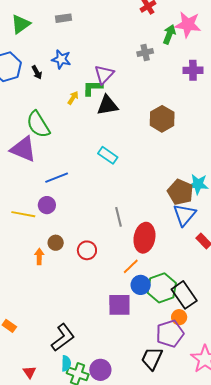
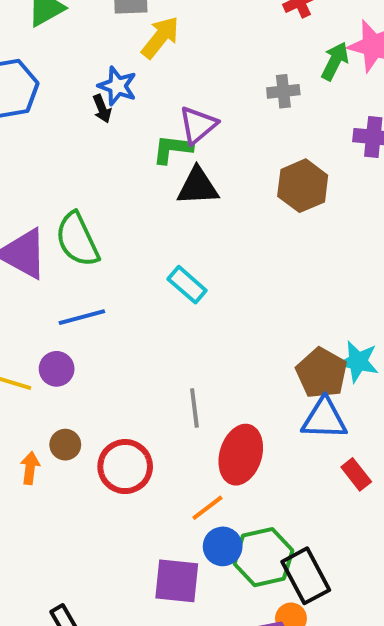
black arrow: (37, 72) -> (102, 109), moved
yellow arrow: (73, 98) -> (160, 37), moved, size x1.6
brown hexagon: (162, 119) -> (303, 186), moved
green semicircle: (38, 124) -> (77, 240), moved
blue triangle: (184, 215) -> (324, 419), turned 45
red circle: (87, 250) -> (125, 467), size x1.4

